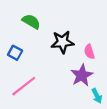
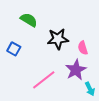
pink line: (24, 86) -> (44, 80), moved

